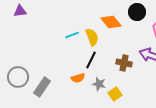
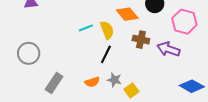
brown cross: (124, 63) -> (141, 40), moved
gray circle: (18, 77) -> (29, 53), moved
orange semicircle: (78, 78) -> (92, 82), moved

